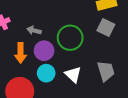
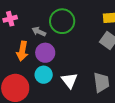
green circle: (70, 38) -> (62, 21), moved

